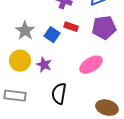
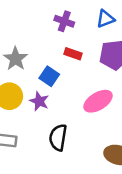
blue square: (52, 35) -> (49, 76), moved

